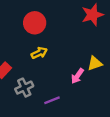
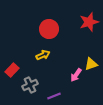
red circle: (35, 23) -> (49, 29), moved

